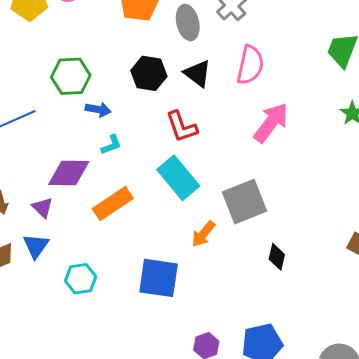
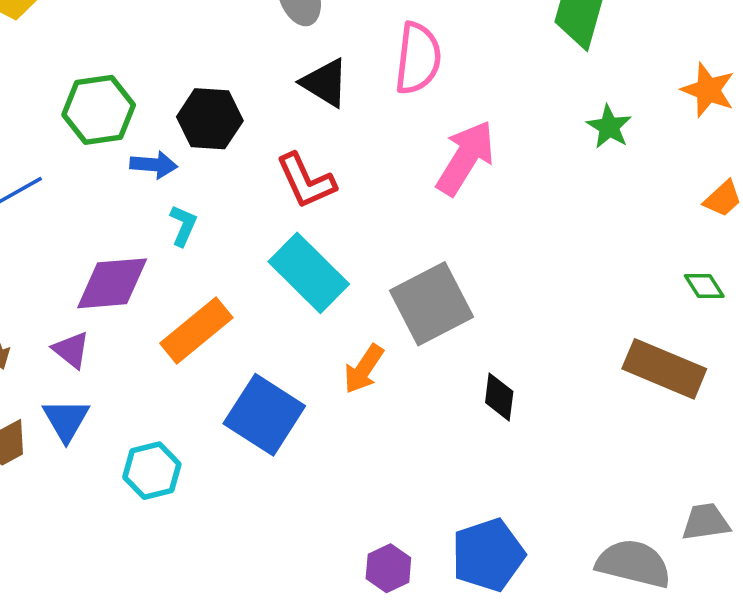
black hexagon: (149, 73) -> (210, 119), moved
cyan L-shape: (111, 145) -> (183, 225), turned -40
blue square: (159, 278) -> (264, 415), moved, turned 30

